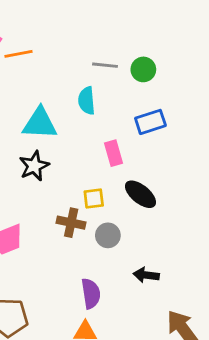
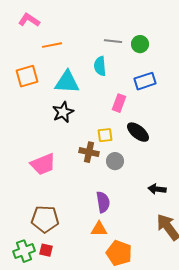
orange line: (19, 54) -> (52, 45), moved
pink rectangle: (114, 153) -> (119, 103), turned 36
black arrow: (146, 275) -> (157, 189), moved

